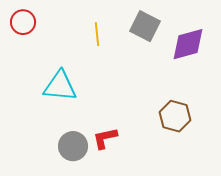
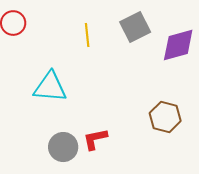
gray square: (145, 26) -> (135, 27), turned 36

